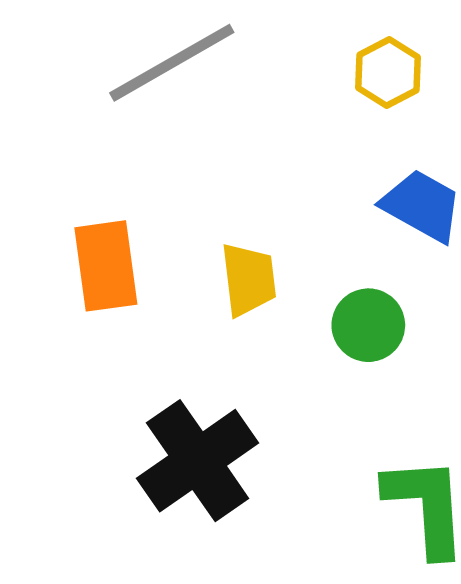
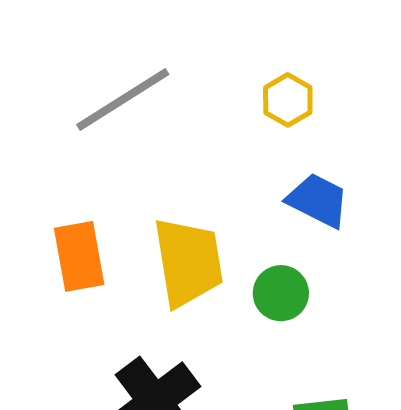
yellow trapezoid: (249, 279) -> (188, 262), size x1.6

